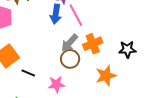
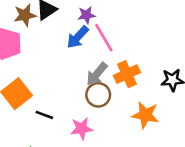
blue arrow: (56, 14) -> (78, 37), turned 36
orange star: (106, 76) -> (145, 115), turned 30

